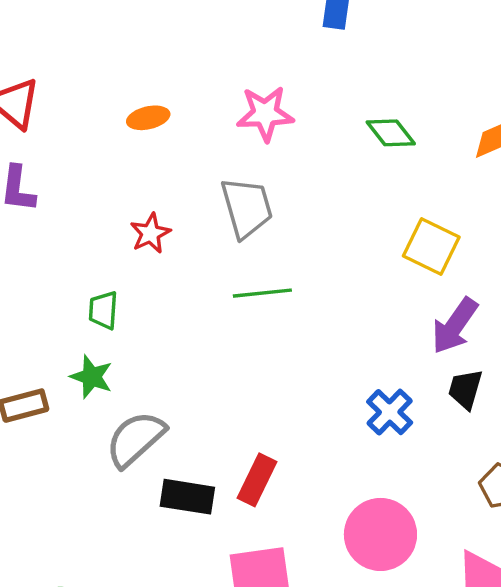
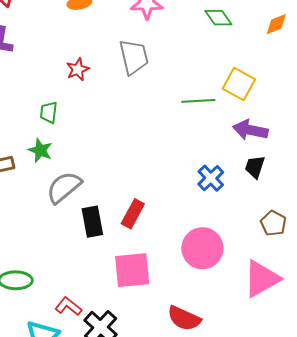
green line: (262, 293) -> (198, 101), moved
purple arrow: (455, 326) -> (250, 130), turned 64
black rectangle: (187, 497) -> (92, 222), turned 68

